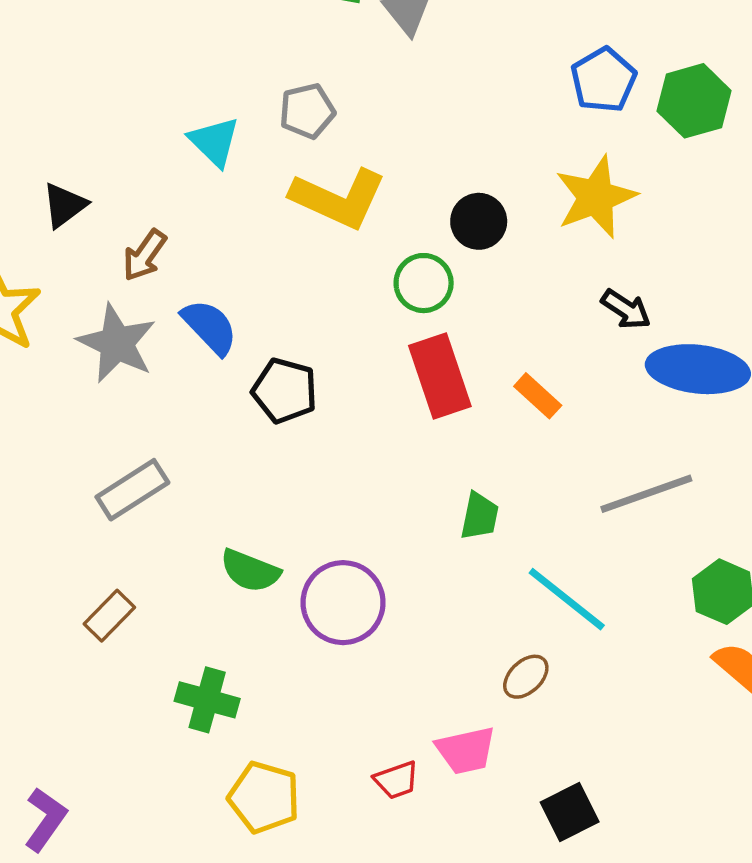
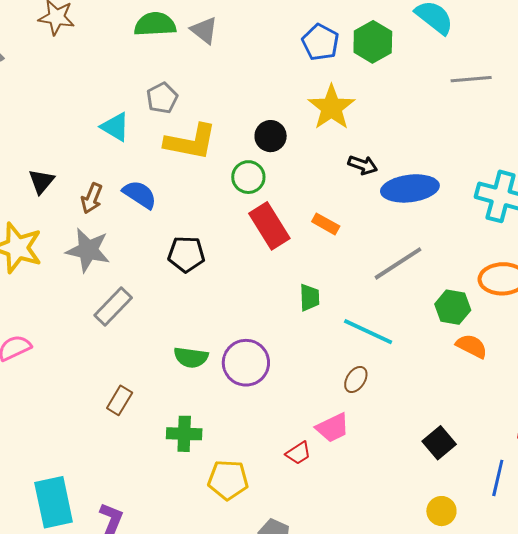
blue semicircle: (210, 327) -> (140, 194), moved
gray rectangle: (132, 490) -> (113, 307), moved
black square: (570, 812) -> (439, 443), moved

